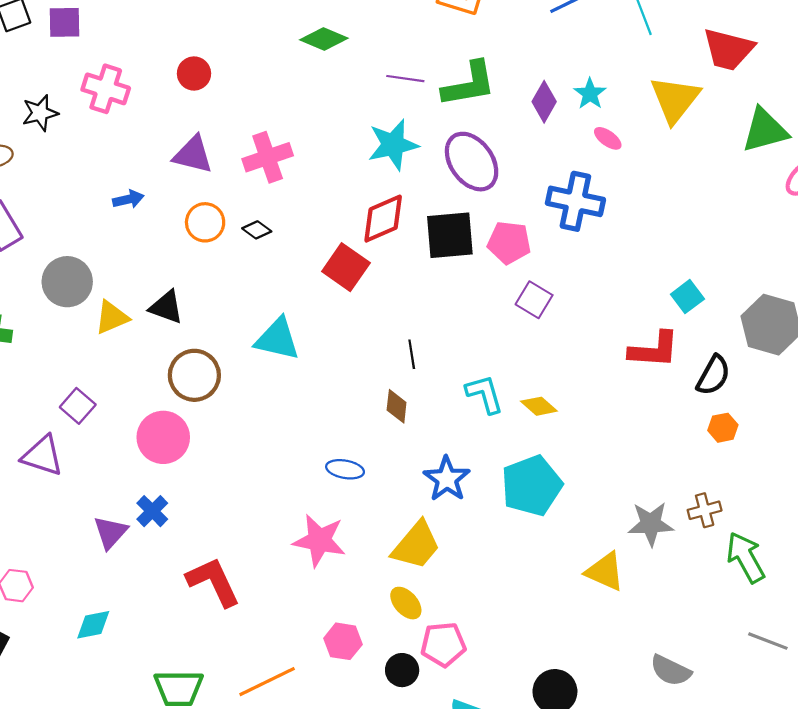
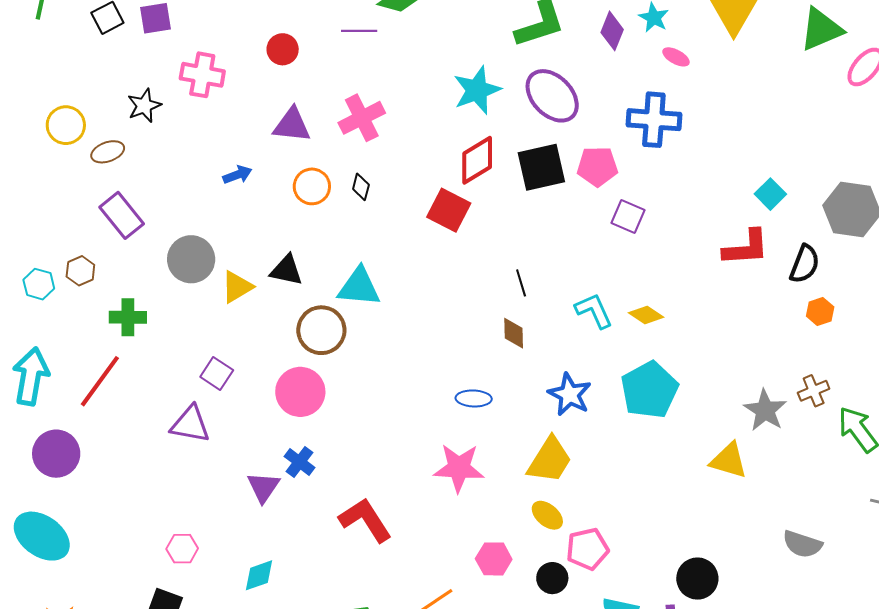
purple line: (405, 79) -> (359, 31), moved
black diamond: (257, 230) -> (361, 187), turned 76
cyan triangle: (277, 339) -> (359, 287), moved
gray star: (651, 524) -> (765, 410), turned -30

